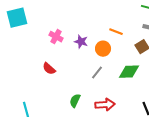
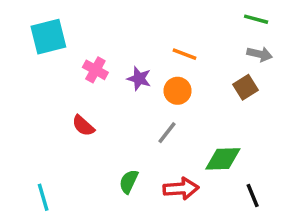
cyan square: (17, 18) -> (48, 37), moved
orange line: (116, 32) -> (184, 54), moved
green diamond: (129, 72) -> (223, 159), moved

